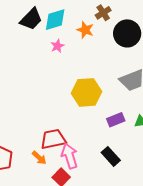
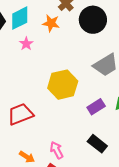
red trapezoid: (53, 139) -> (20, 114), moved
pink arrow: (70, 156) -> (57, 150), size x0.7

